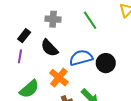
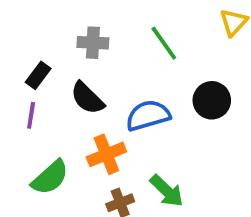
black circle: (106, 63) -> (212, 100), moved
orange cross: (59, 78) -> (106, 154), turned 30

